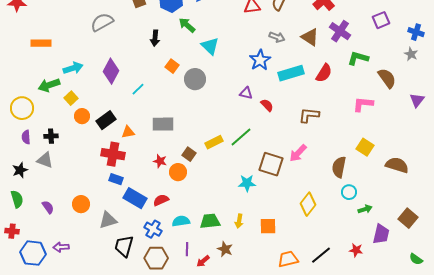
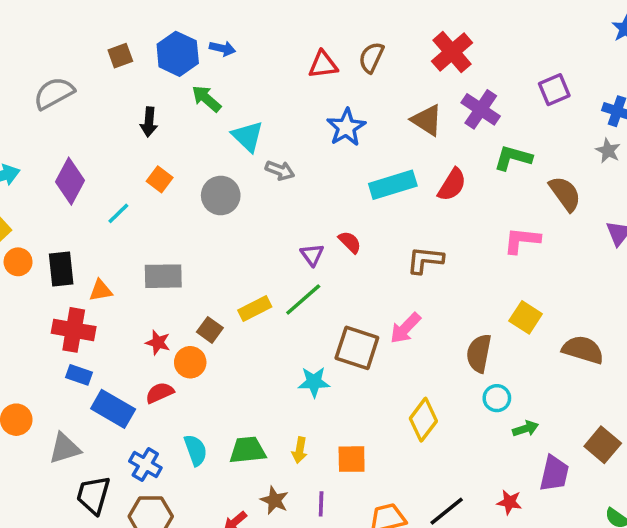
gray arrow: (277, 37) -> (280, 170), moved
blue star: (260, 60) -> (346, 127), moved
orange square: (172, 66) -> (160, 179), moved
purple triangle: (246, 93) -> (312, 255), moved, turned 40
black rectangle: (106, 120) -> (61, 269), turned -60
red semicircle: (161, 200) -> (160, 393), moved
cyan semicircle: (181, 221) -> (196, 450), turned 78
purple line: (187, 249) -> (321, 504), moved

